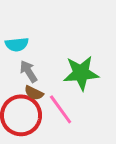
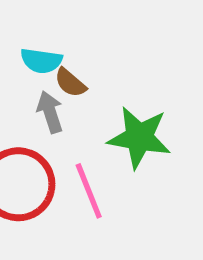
brown semicircle: (34, 93) -> (70, 83), moved

